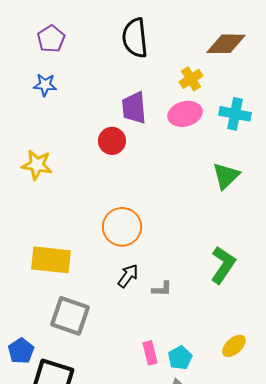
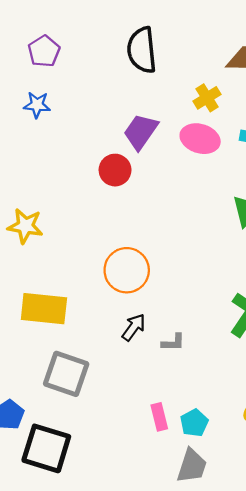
purple trapezoid: (134, 108) -> (141, 132), turned 40
pink ellipse: (185, 114) -> (200, 139), turned 32
yellow star: (37, 165) -> (25, 226), moved

